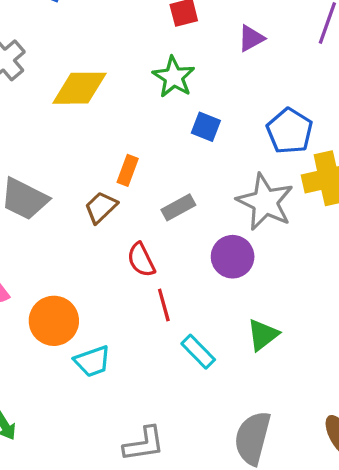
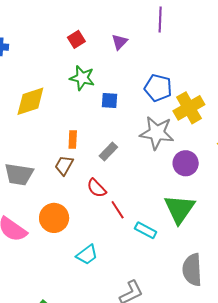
purple circle: (233, 257) -> (186, 163), moved
orange circle: (54, 321) -> (54, 218), moved
green triangle: (263, 335) -> (179, 209), size x1.6

